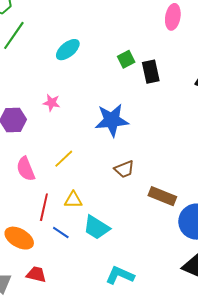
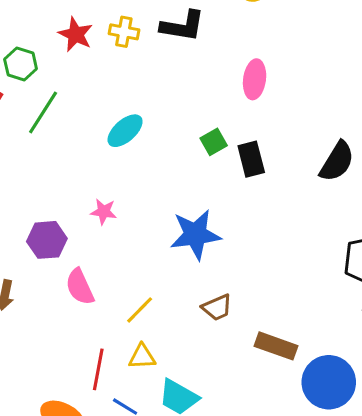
pink ellipse: (173, 17) -> (255, 79), moved
yellow line: (64, 159) -> (140, 310), moved
pink semicircle: (26, 169) -> (80, 287), moved

